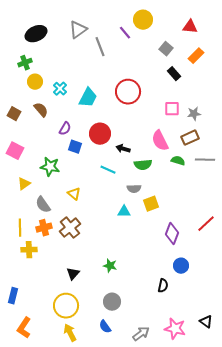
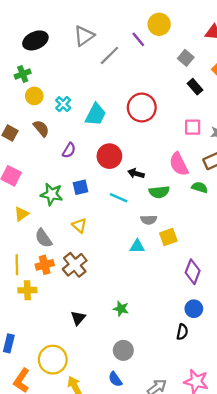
gray line: (100, 47) -> (109, 56), turned 66
blue square: (75, 147) -> (81, 187), moved, turned -32
blue circle: (181, 266) -> (194, 309), moved
yellow circle: (66, 306) -> (53, 360), moved

